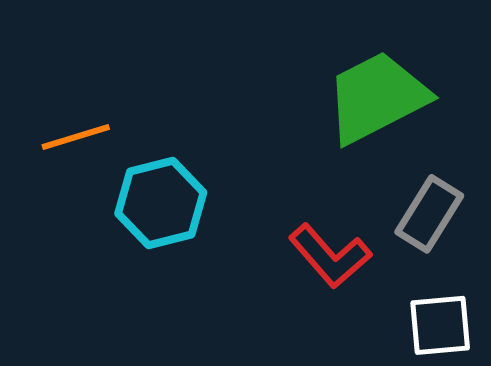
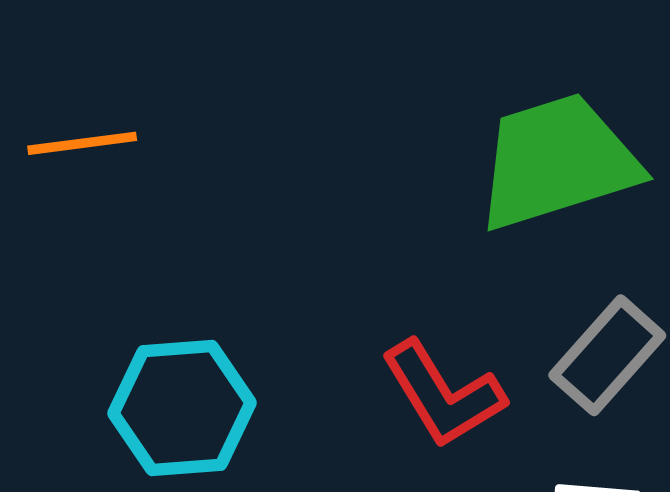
cyan hexagon: (161, 203) -> (182, 408), moved

